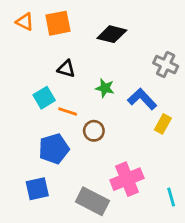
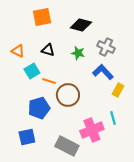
orange triangle: (25, 22) -> (18, 51), moved
gray cross: (166, 65) -> (106, 47), moved
green star: (105, 88) -> (78, 53), moved
brown circle: (94, 131) -> (68, 95), size x1.5
cyan line: (171, 197) -> (113, 118), moved

